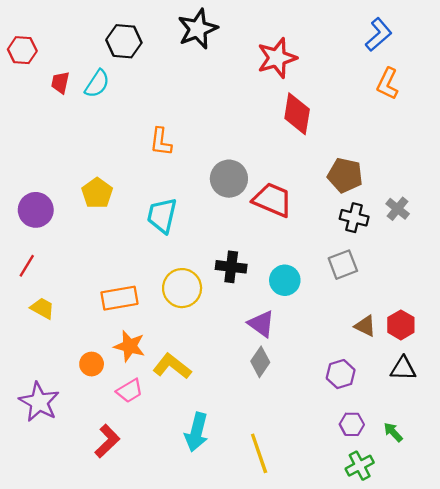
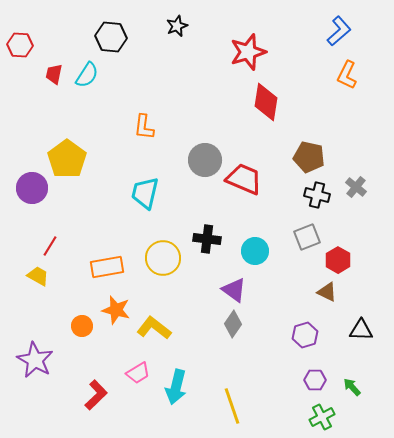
black star: (198, 29) -> (177, 26), size x0.6
yellow pentagon: (97, 193) -> (67, 159), moved, size x1.4
red line: (27, 266) -> (50, 246), moved
red hexagon: (401, 325) -> (338, 260), moved
pink trapezoid: (130, 391) -> (138, 373), moved

